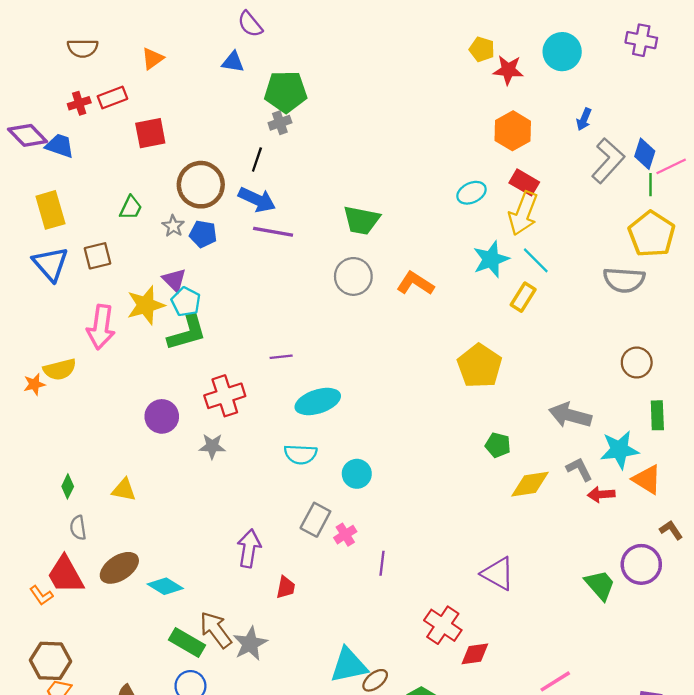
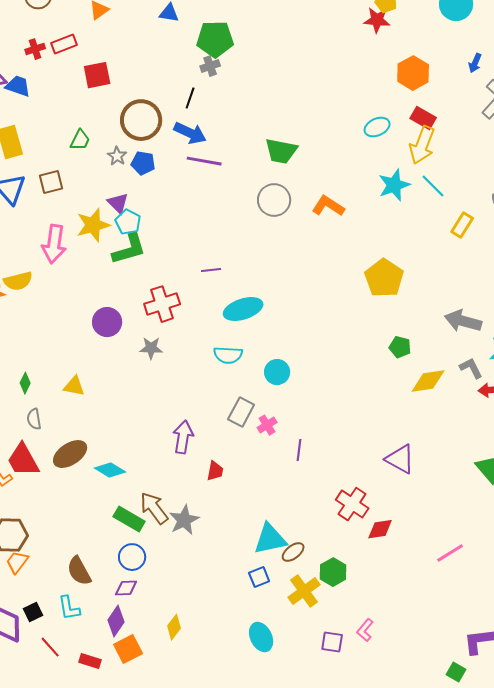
red star: (508, 70) -> (377, 20), moved
yellow rectangle: (523, 297) -> (462, 225), moved

